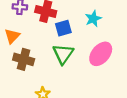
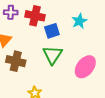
pink ellipse: (101, 54) -> (85, 67), moved

